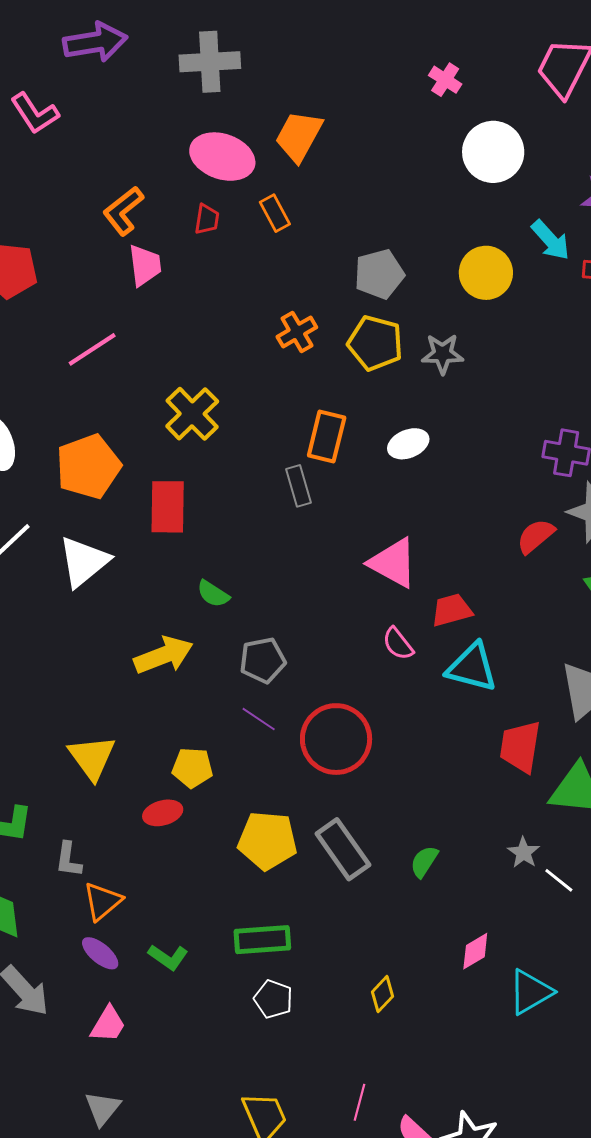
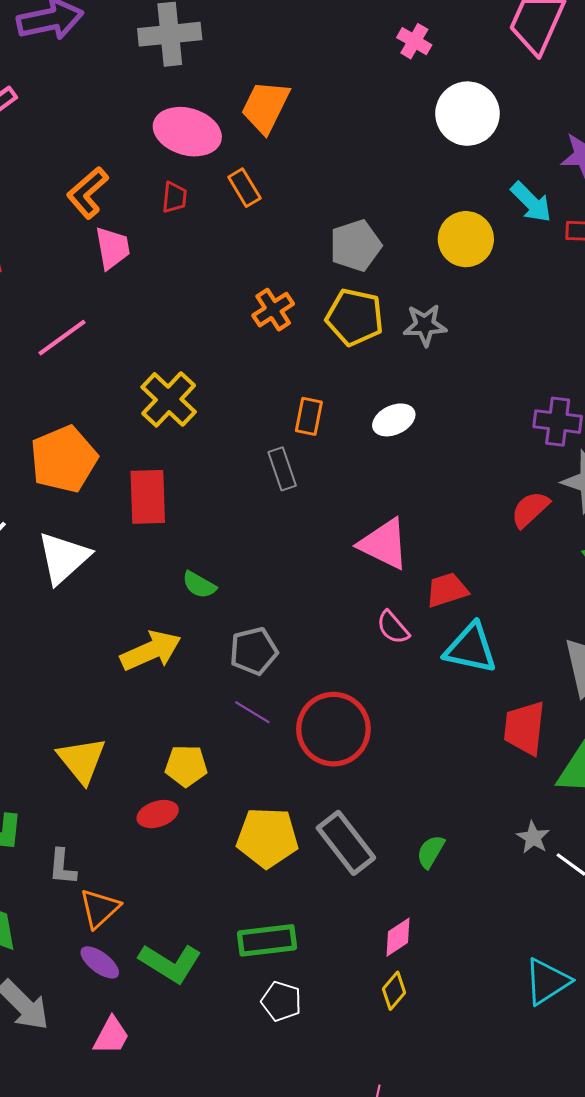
orange rectangle: (327, 437) -> (309, 416), size x0.7
pink diamond: (475, 951) -> (398, 937), moved
green L-shape: (168, 957) -> (170, 963), size x1.5

